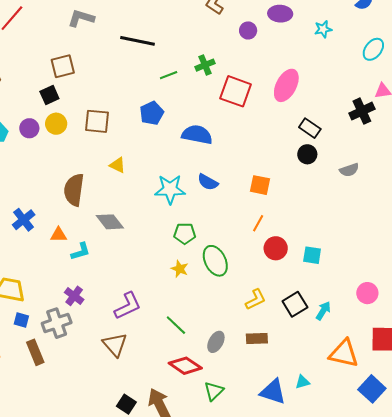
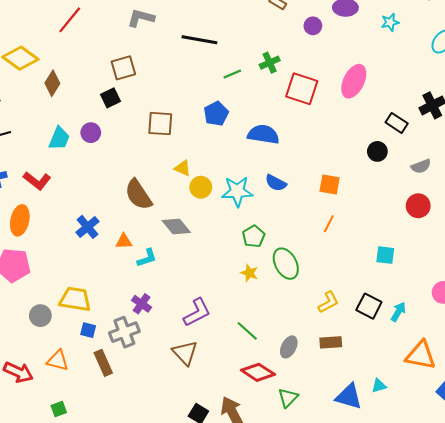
yellow circle: (56, 124) -> (201, 187), moved
black rectangle: (310, 128) -> (397, 123), moved
brown semicircle: (74, 190) -> (138, 195), turned -40
green pentagon: (185, 233) -> (254, 236), turned -30
red circle: (276, 248) -> (418, 206), moved
black square: (295, 304) -> (369, 306), turned -30

